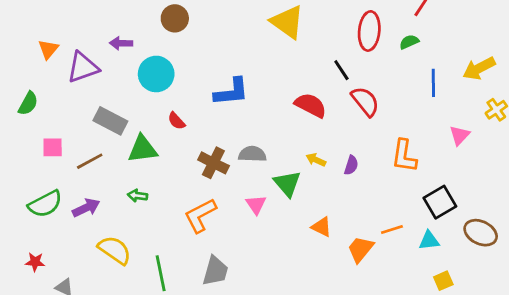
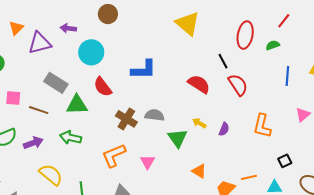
red semicircle: (176, 121) -> (103, 87), size x1.5
brown line: (90, 161) -> (39, 110), turned 42
green arrow: (138, 196) -> (71, 138), size x1.5
black square: (440, 202) -> (285, 161), size x0.6
pink triangle: (256, 205) -> (148, 162), moved

